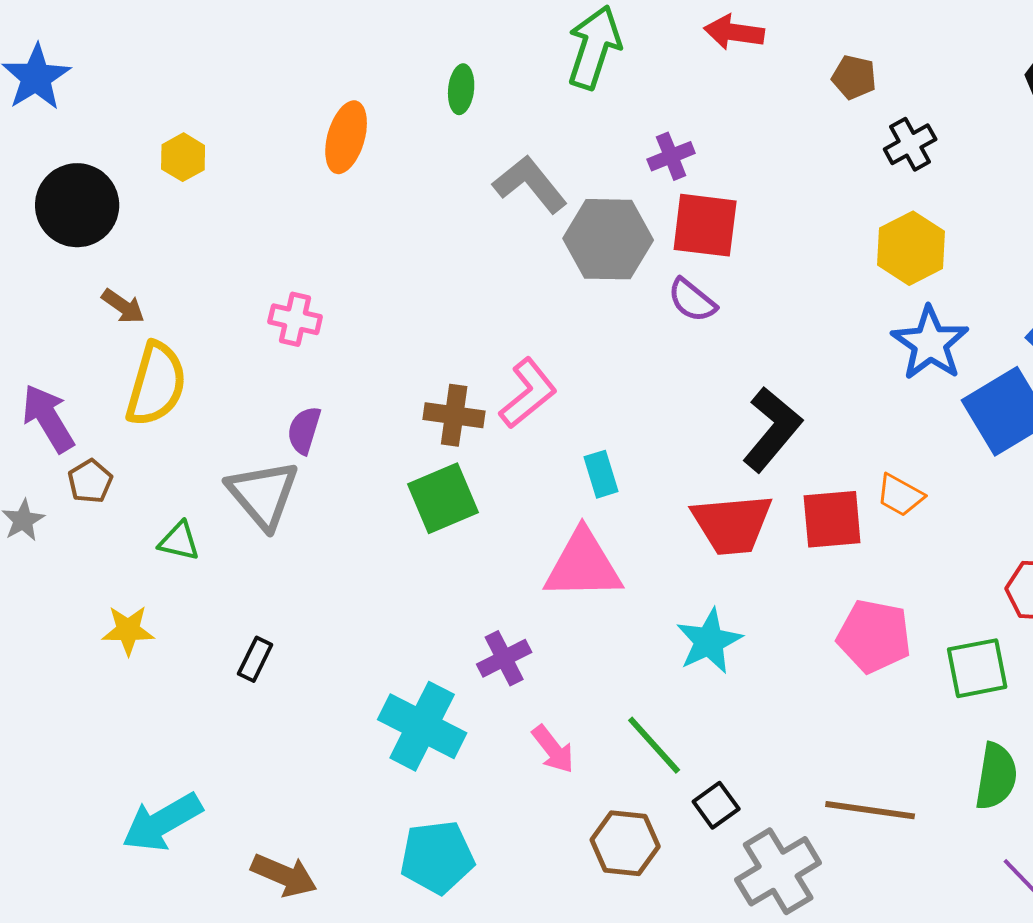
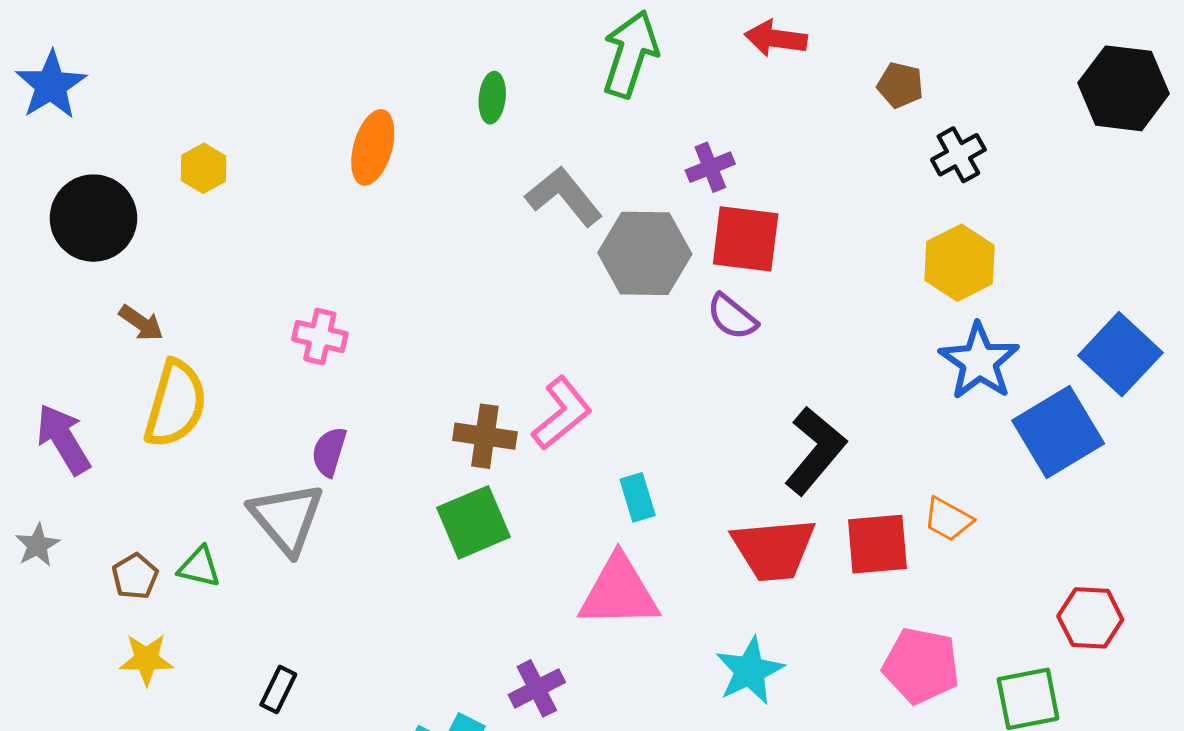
brown pentagon: (90, 481) -> (135, 576), moved

